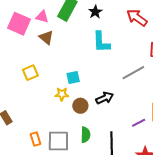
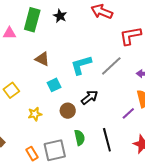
brown triangle: (46, 37) -> (42, 59), moved
cyan L-shape: (101, 42) -> (81, 65), moved, turned 90
yellow star: (62, 94) -> (35, 114), moved

